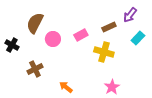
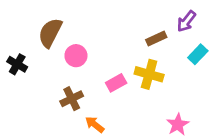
pink rectangle: (81, 35) -> (116, 83), moved
brown cross: (35, 69) -> (72, 99), moved
pink star: (112, 87) -> (178, 124), moved

